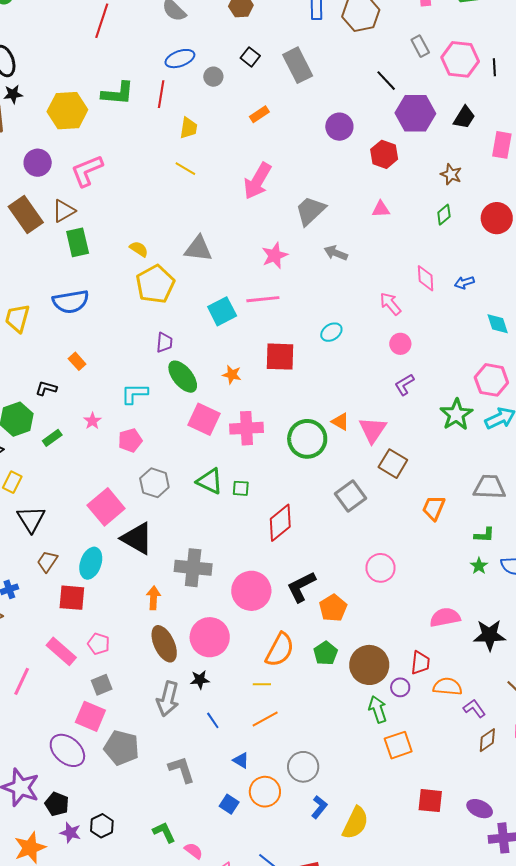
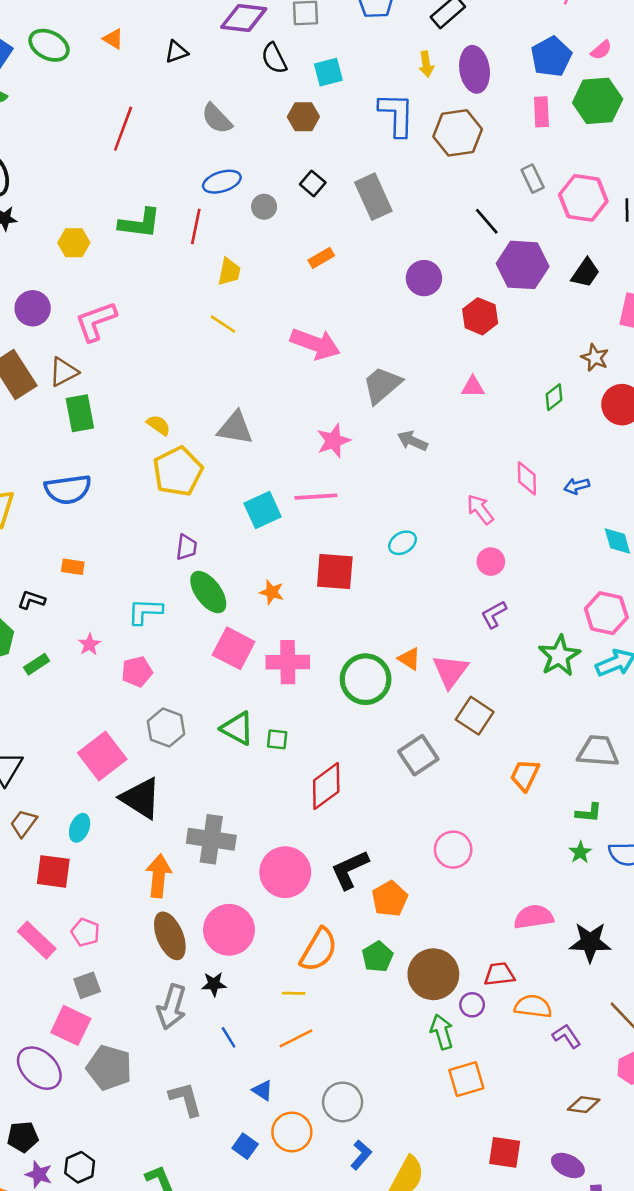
yellow hexagon: (67, 111) -> (74, 243), size x0.6
brown star: (451, 174) -> (595, 358), moved
pink arrow: (257, 181) -> (315, 344), turned -102
orange rectangle: (77, 361) -> (73, 567), turned -42
cyan ellipse: (91, 563) -> (80, 828), size x0.7
orange arrow: (153, 598) -> (159, 876), size x1.4
red trapezoid: (420, 663) -> (499, 974), turned -105
brown diamond: (487, 740) -> (584, 1105), moved, turned 40
black pentagon: (57, 804) -> (23, 1137), turned -30

